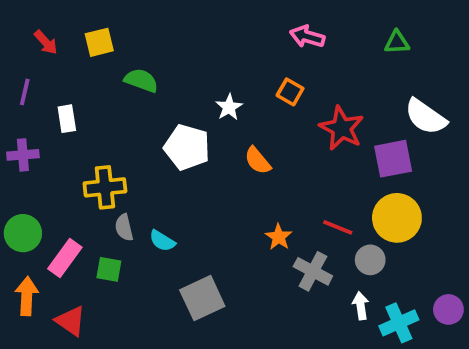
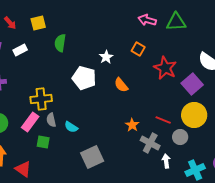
green triangle: (397, 42) -> (176, 22), moved, size x1.5
green semicircle: (141, 80) -> (60, 43), turned -102
white rectangle: (67, 119) -> (20, 50), moved, turned 72
purple square: (393, 159) -> (192, 84), turned -30
pink rectangle: (65, 258) -> (30, 122), moved
white arrow: (361, 306) -> (166, 161), moved

